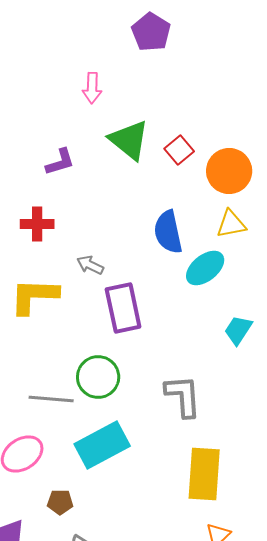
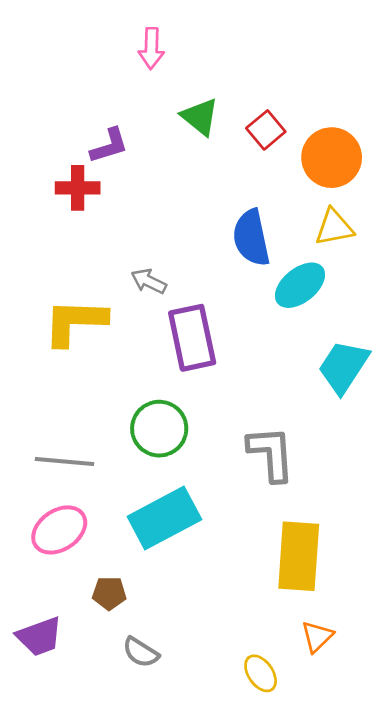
green triangle: (129, 140) -> (200, 117), size x0.7
red cross: (37, 224) -> (78, 188), moved
cyan trapezoid: (238, 330) -> (343, 367), size x1.4
gray line: (51, 399) -> (64, 462), moved

